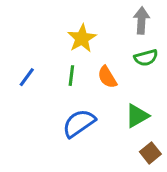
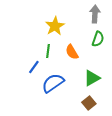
green semicircle: (146, 58) -> (98, 39), turned -56
blue line: (27, 77) -> (34, 67), moved
brown square: (150, 153) -> (89, 103), moved

